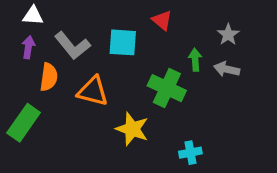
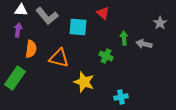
gray star: (228, 35) -> (160, 23), moved
gray L-shape: (72, 46) -> (47, 16), moved
green cross: (167, 88) -> (106, 56), size x0.6

